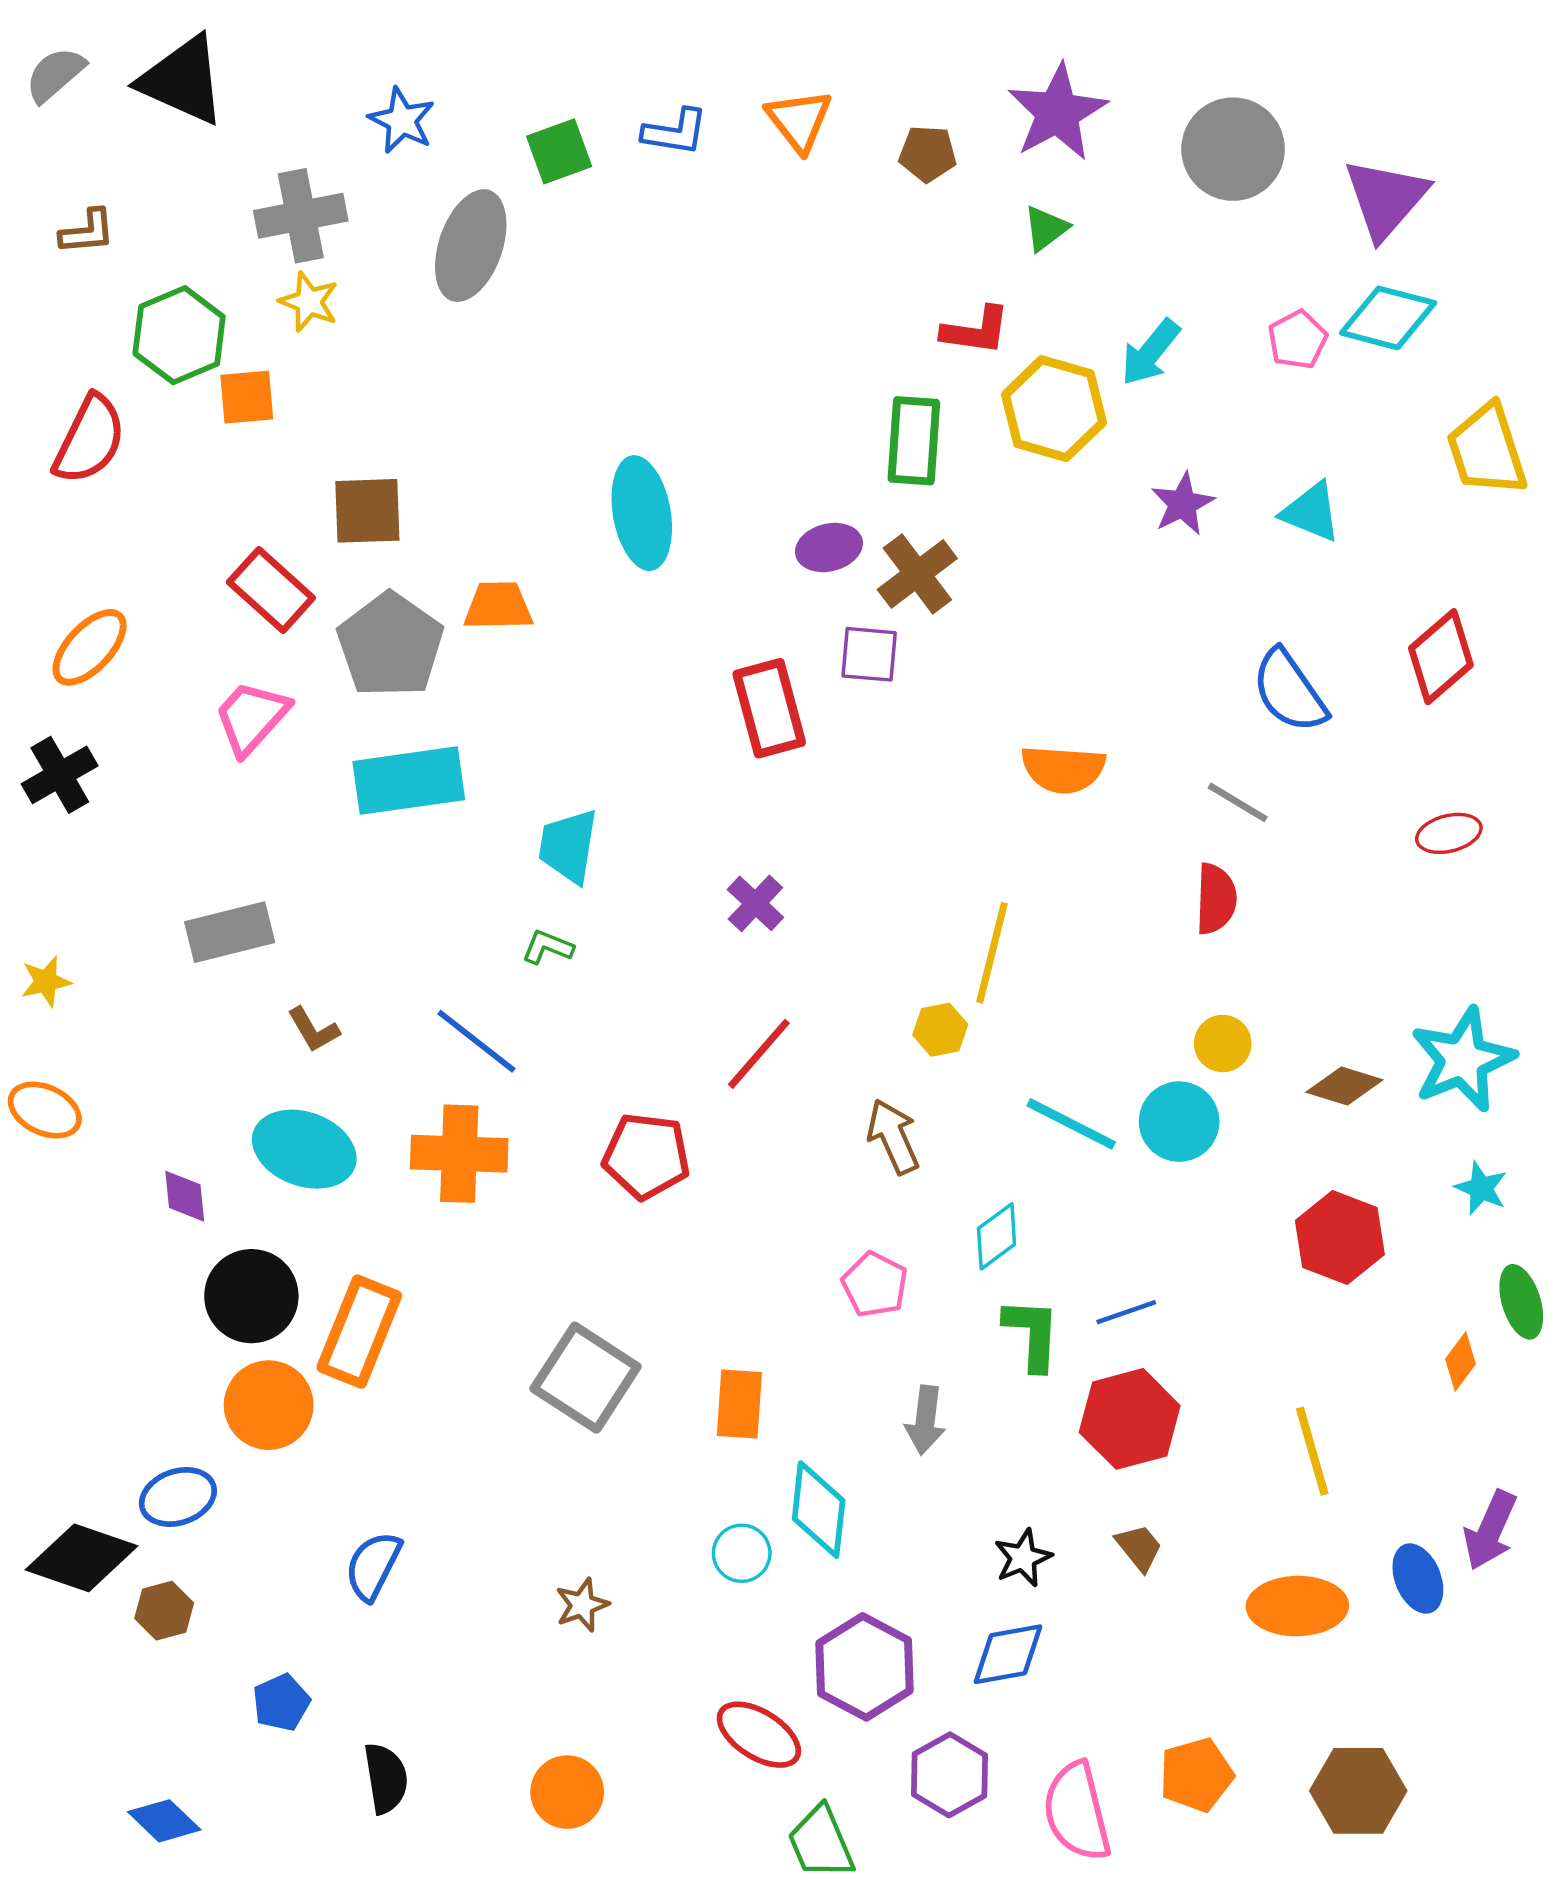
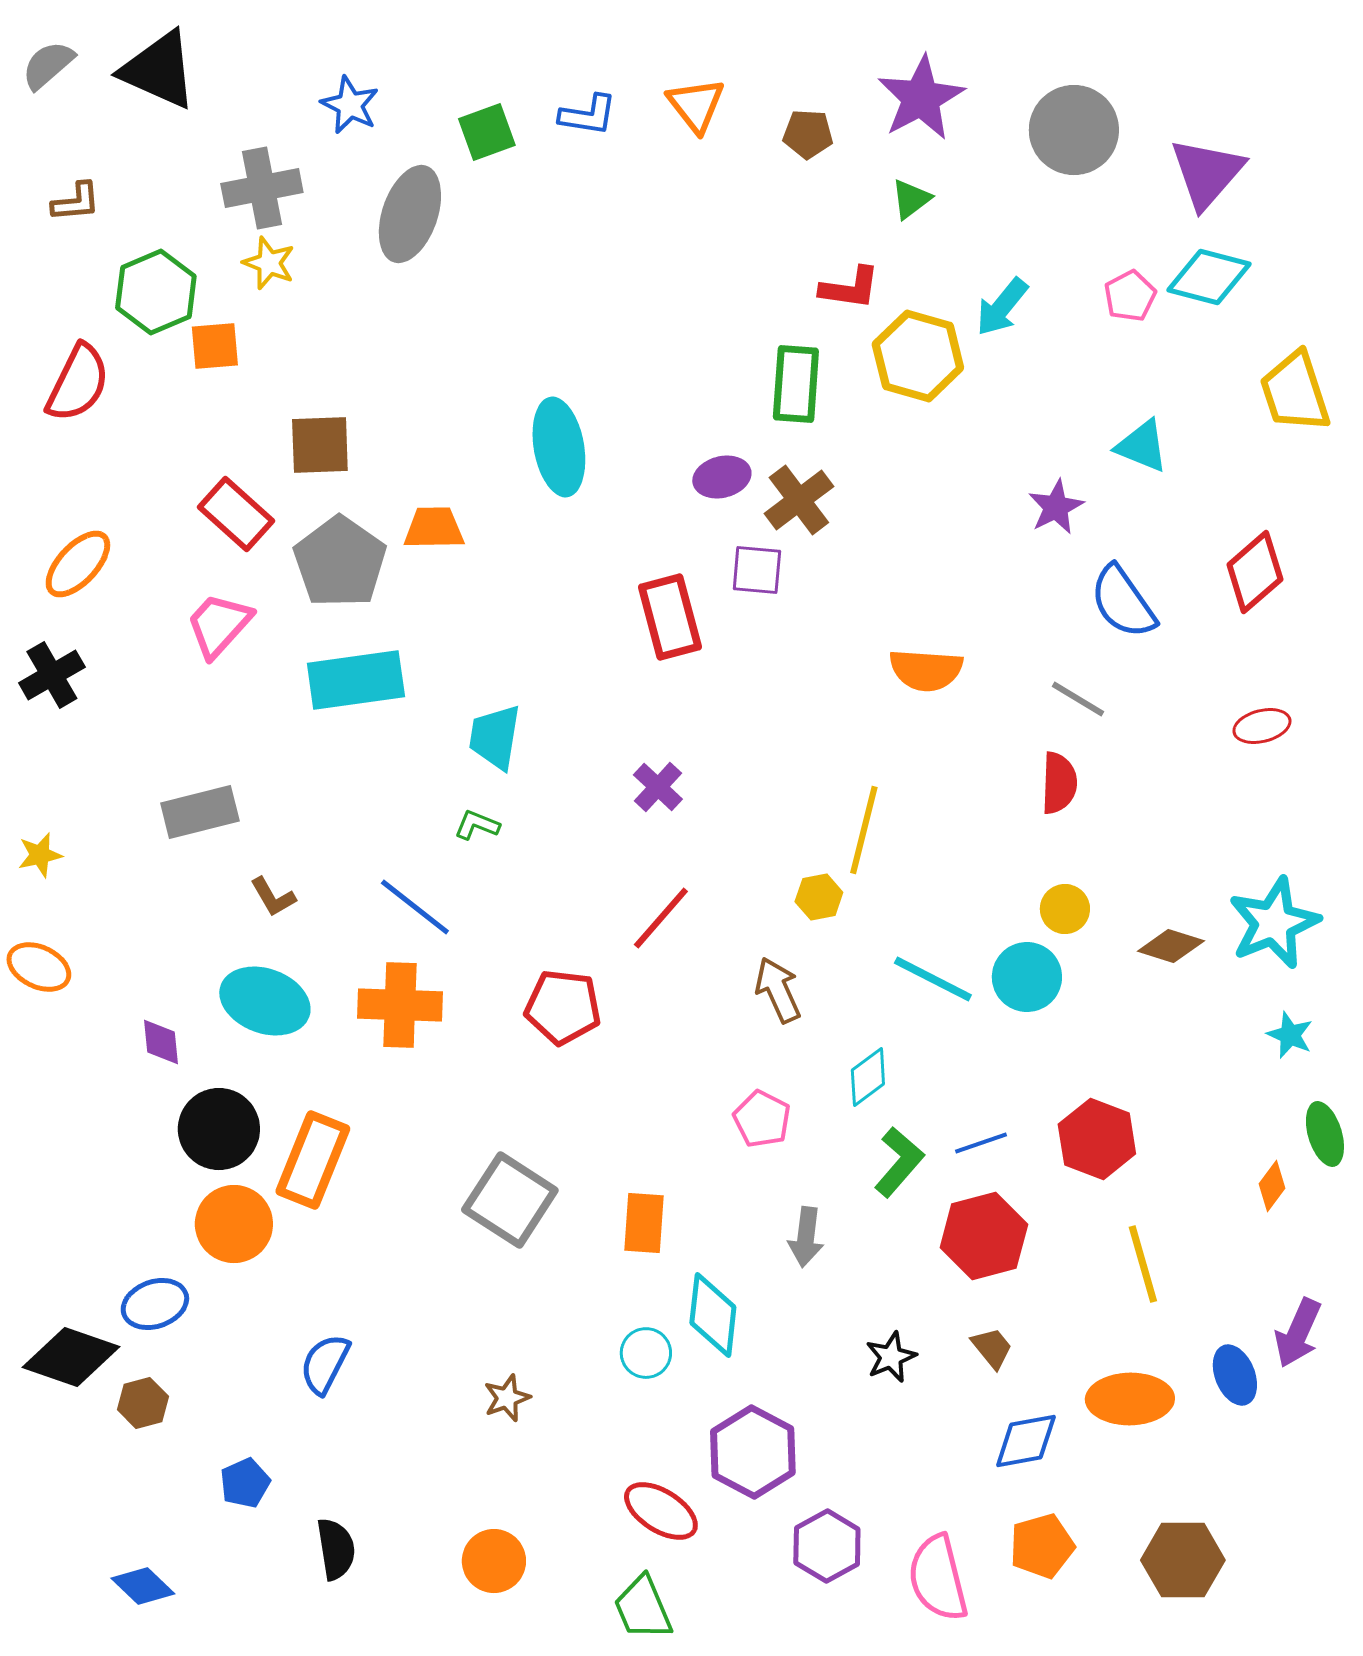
purple star: (1183, 504) -> (1056, 507), moved
red hexagon: (1340, 1238) -> (1097, 1139), moved
green L-shape: (1032, 1334) -> (899, 1162), turned 38
blue diamond: (1008, 1654) -> (1026, 1441), moved
green trapezoid: (821, 1843) -> (643, 1608), moved

